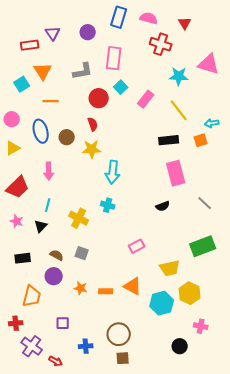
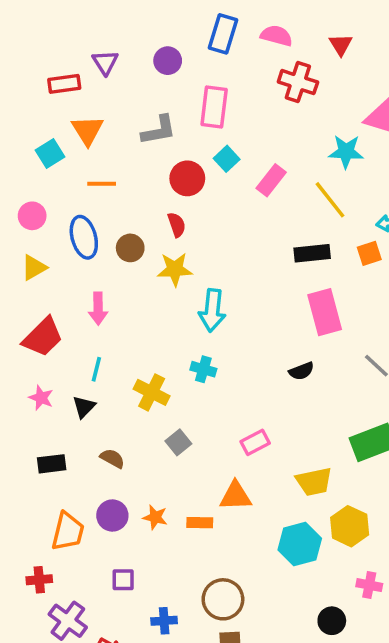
cyan star: (179, 76) -> (346, 152), moved
gray square: (82, 253) -> (178, 442), moved, turned 32
purple circle: (54, 276) -> (112, 515), moved
orange triangle: (133, 286) -> (235, 496), moved, turned -30

